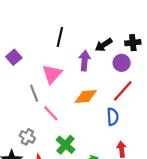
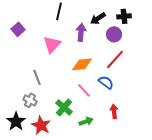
gray line: (34, 93) -> (37, 77), moved
pink line: (51, 113) -> (84, 90), moved
blue semicircle: (113, 117) -> (106, 82), turned -49

